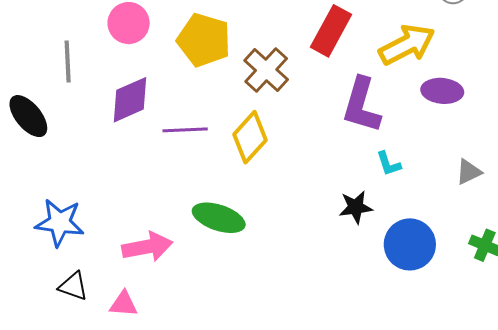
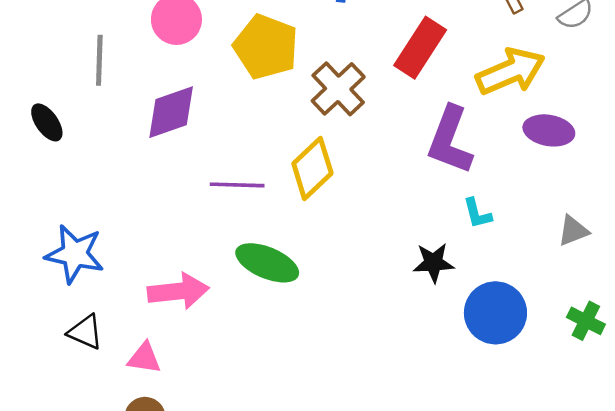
black ellipse: (28, 116) -> (47, 122), size x0.7
purple line: (185, 130) -> (237, 185), moved

